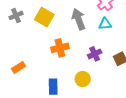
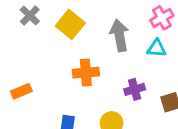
gray cross: (16, 15) -> (30, 16), turned -32

